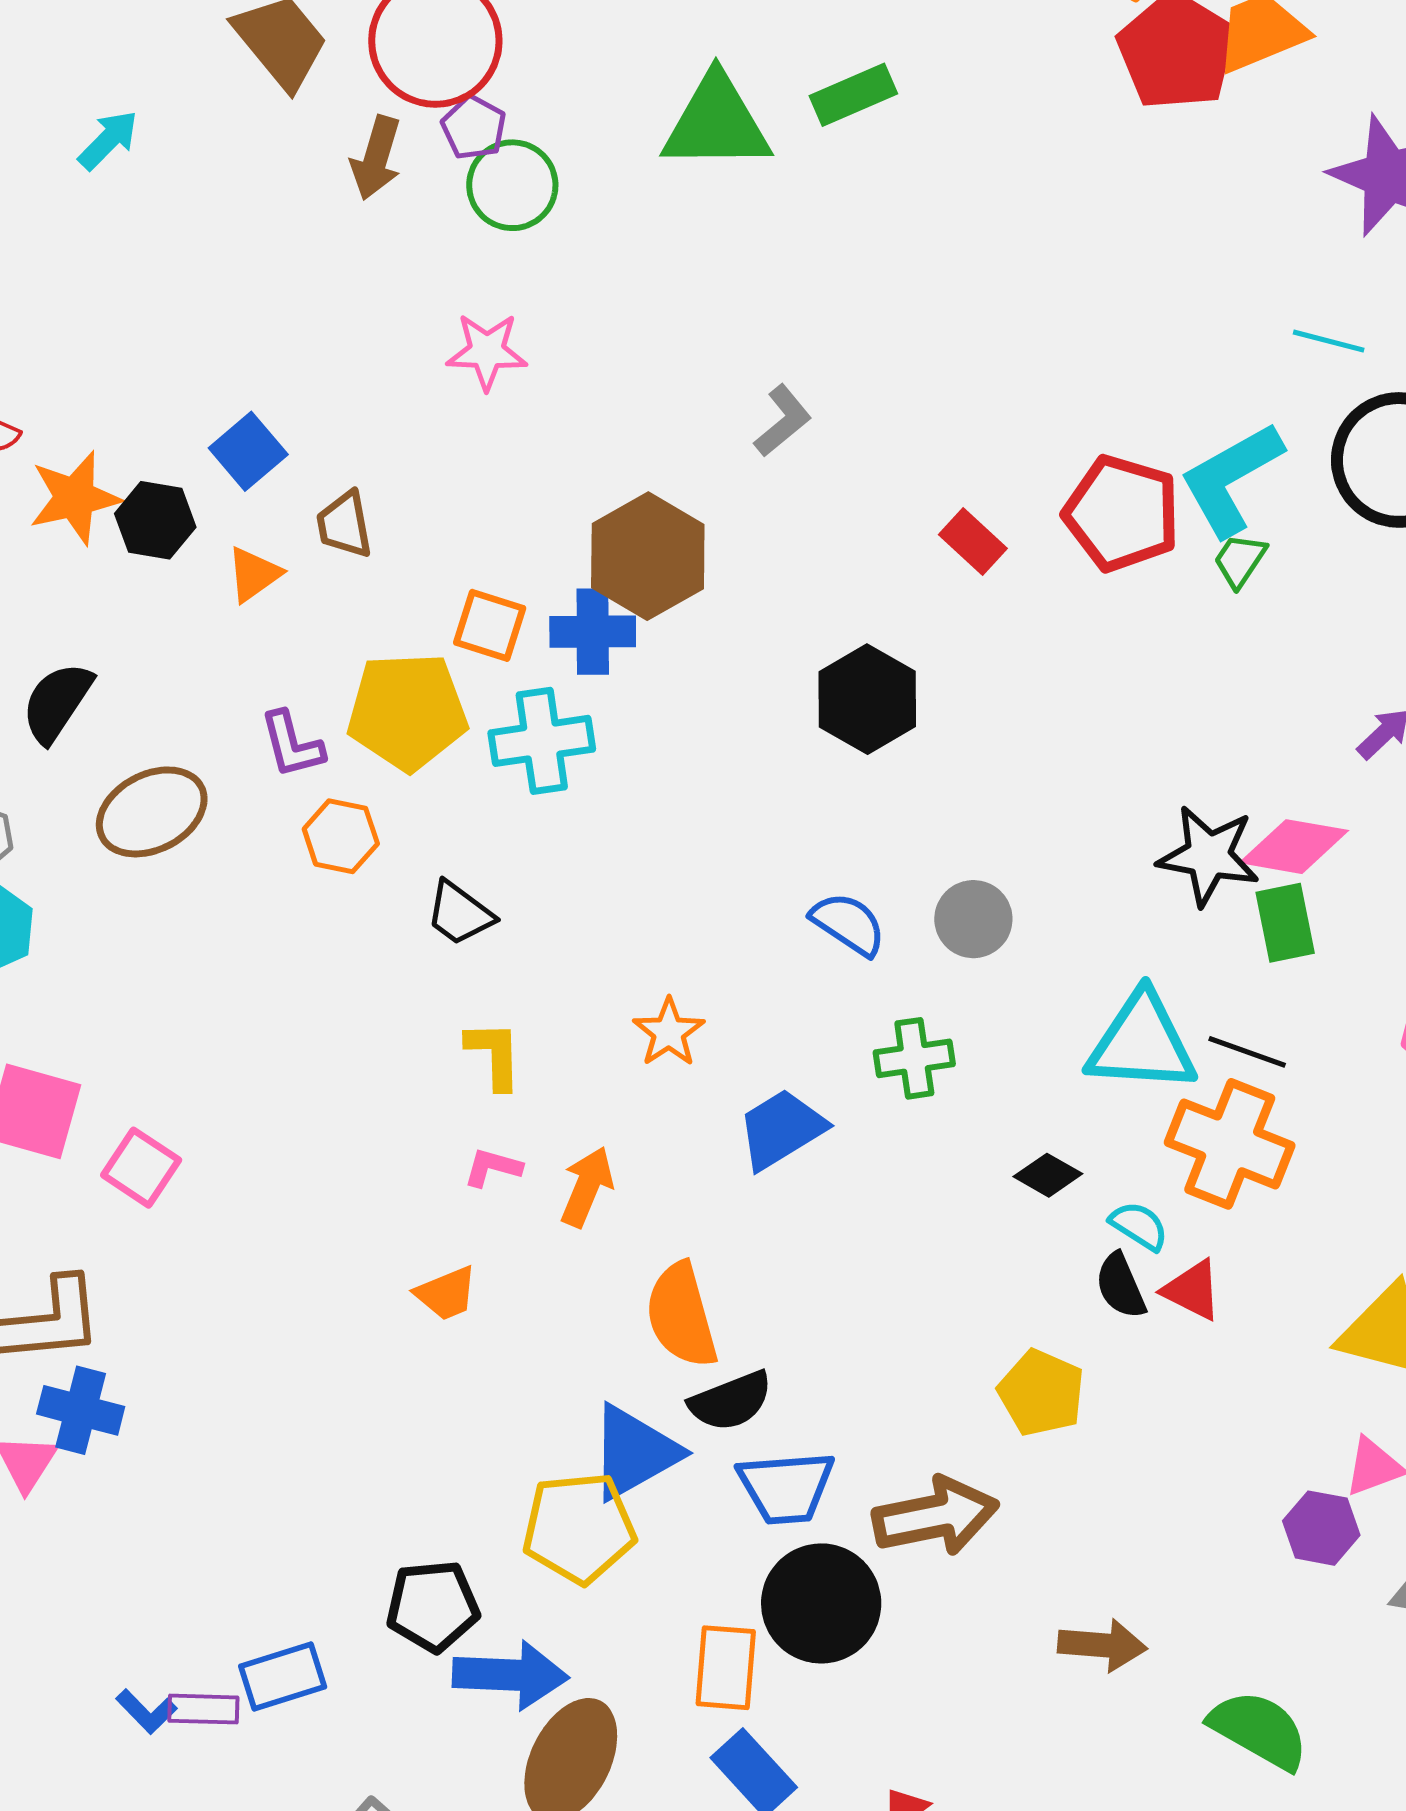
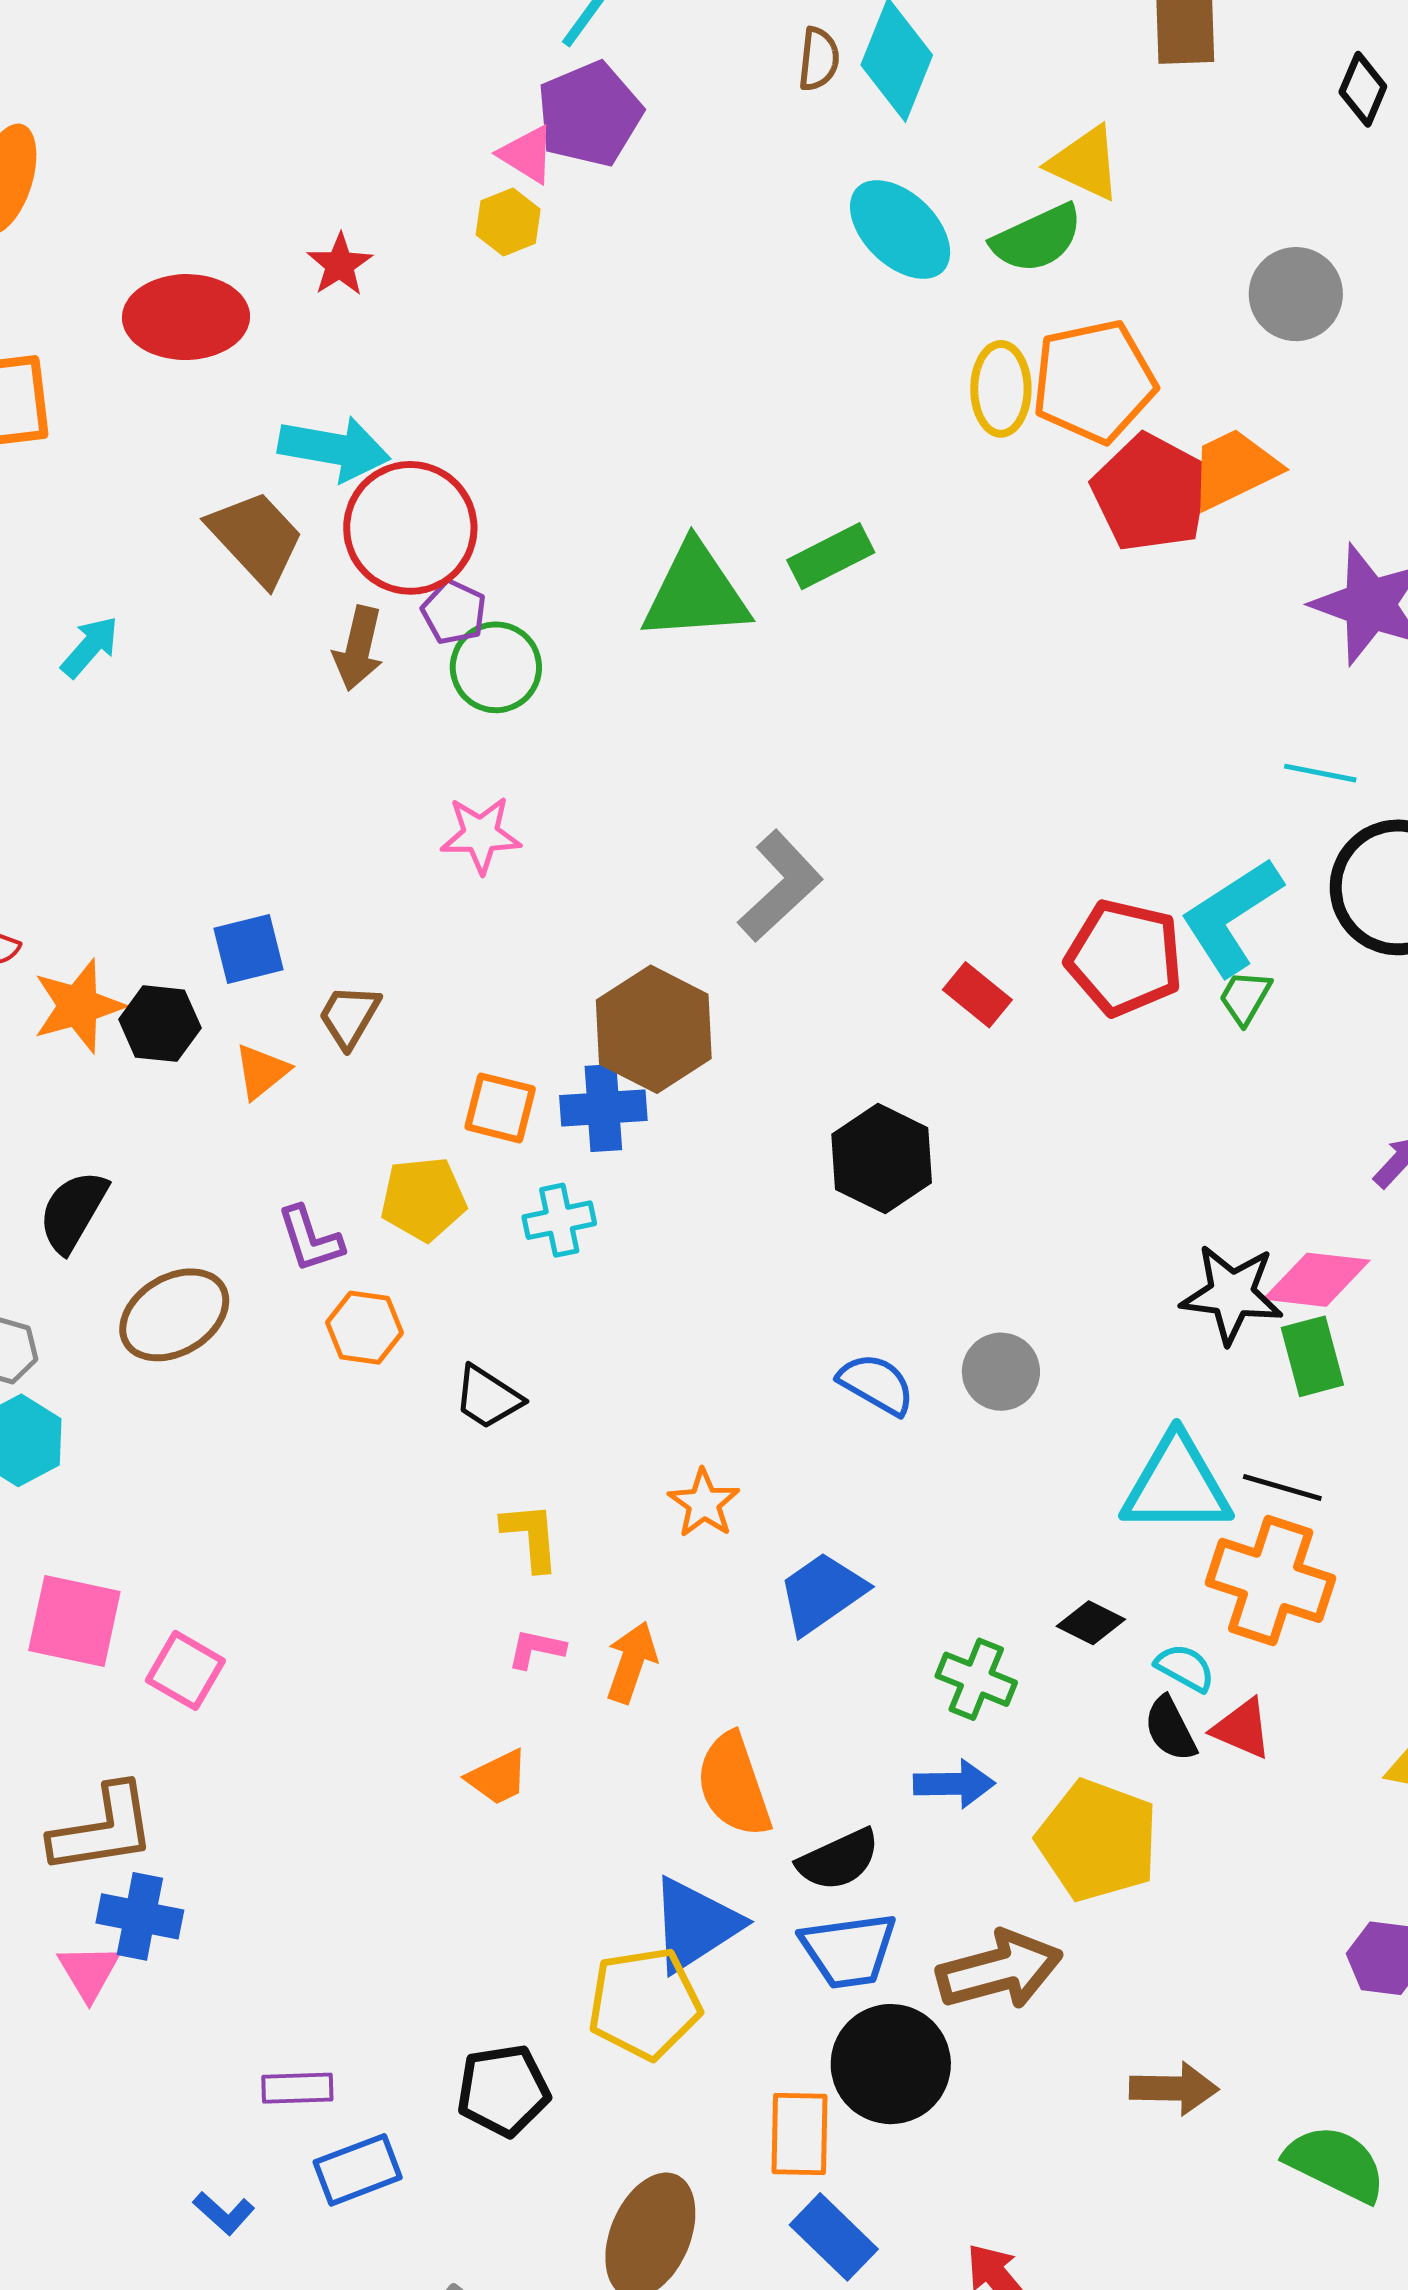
gray L-shape: (783, 421) -> (780, 886), size x1.5
blue square: (248, 451) -> (249, 949), turned 30
brown trapezoid: (344, 525) -> (349, 1016), turned 44
yellow pentagon: (407, 711) -> (423, 1199), size x0.7
cyan cross: (542, 741) -> (559, 1220), size x0.7
green cross: (914, 1058) -> (976, 1679), moved, turned 34
yellow pentagon: (1041, 1393) -> (1098, 1840), size x1.4
black semicircle: (731, 1401) -> (839, 1860), moved
blue arrow: (511, 1675) -> (954, 1784), moved, size x0.7
purple rectangle: (203, 1709) -> (297, 2088), moved

